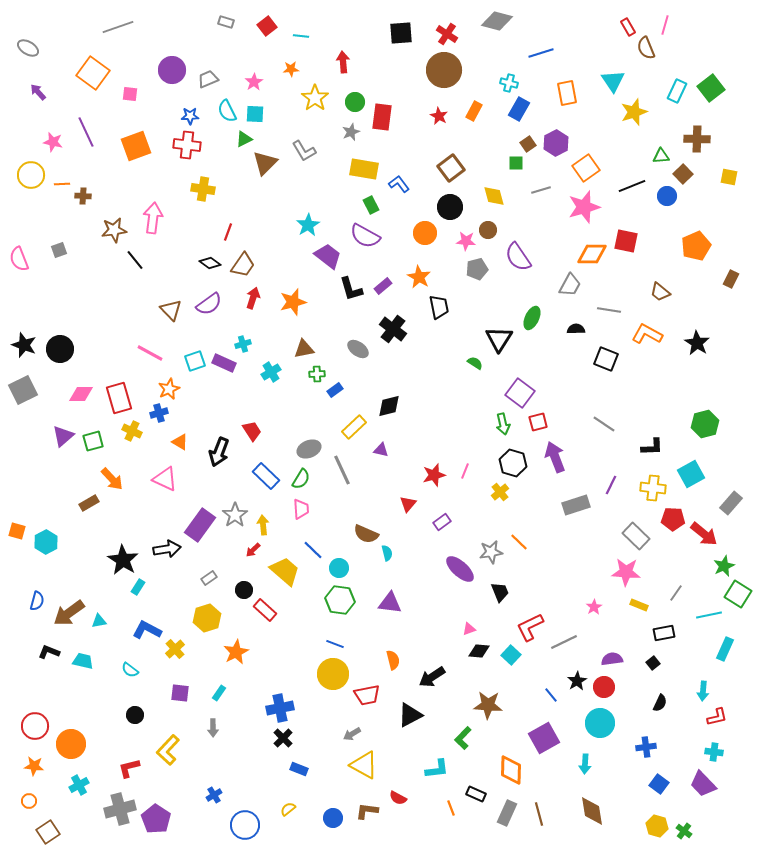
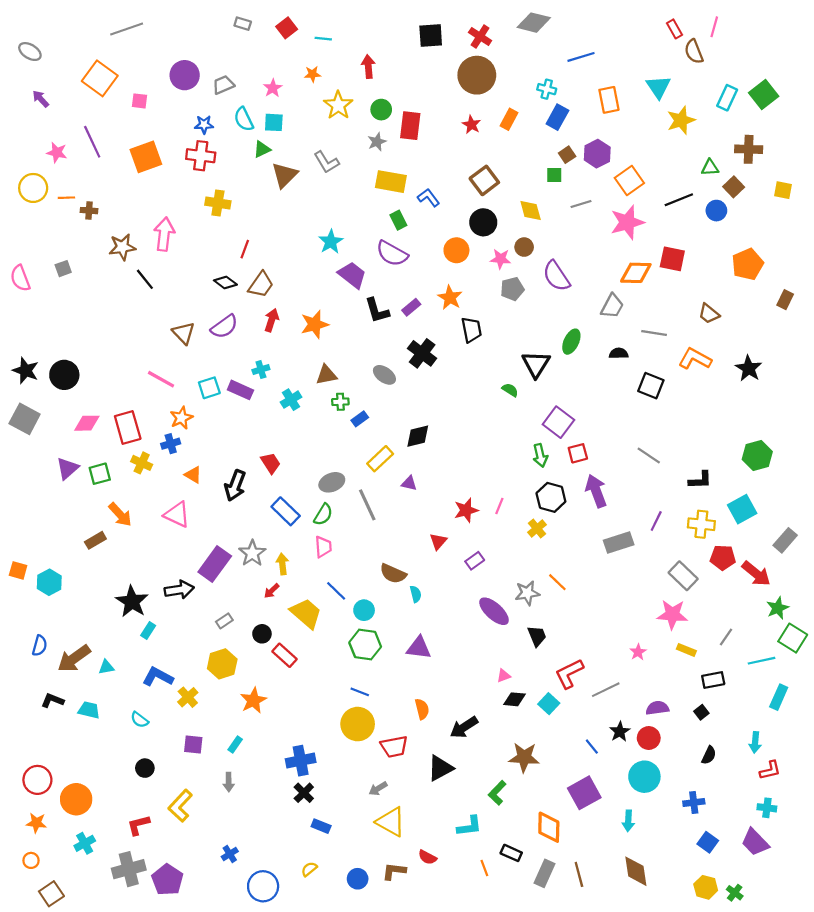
gray square: (23, 390) -> (25, 419), turned -36

